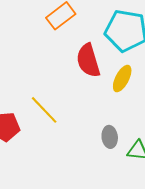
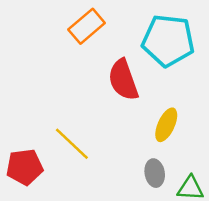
yellow ellipse: (122, 79) -> (166, 125), moved

